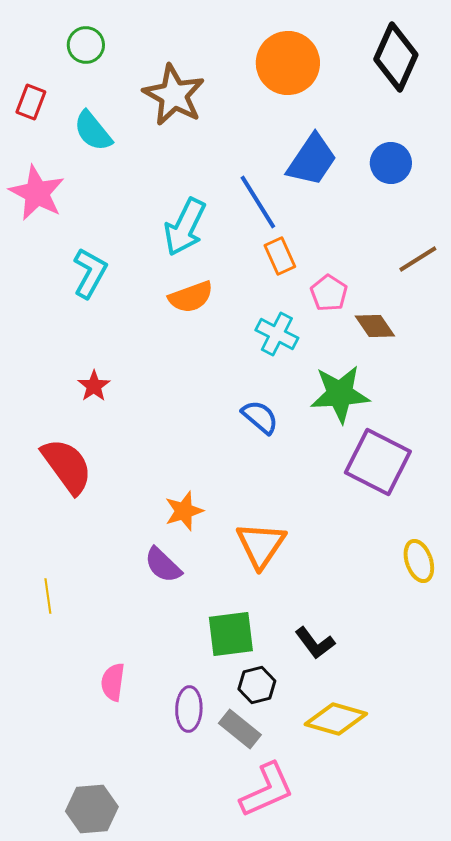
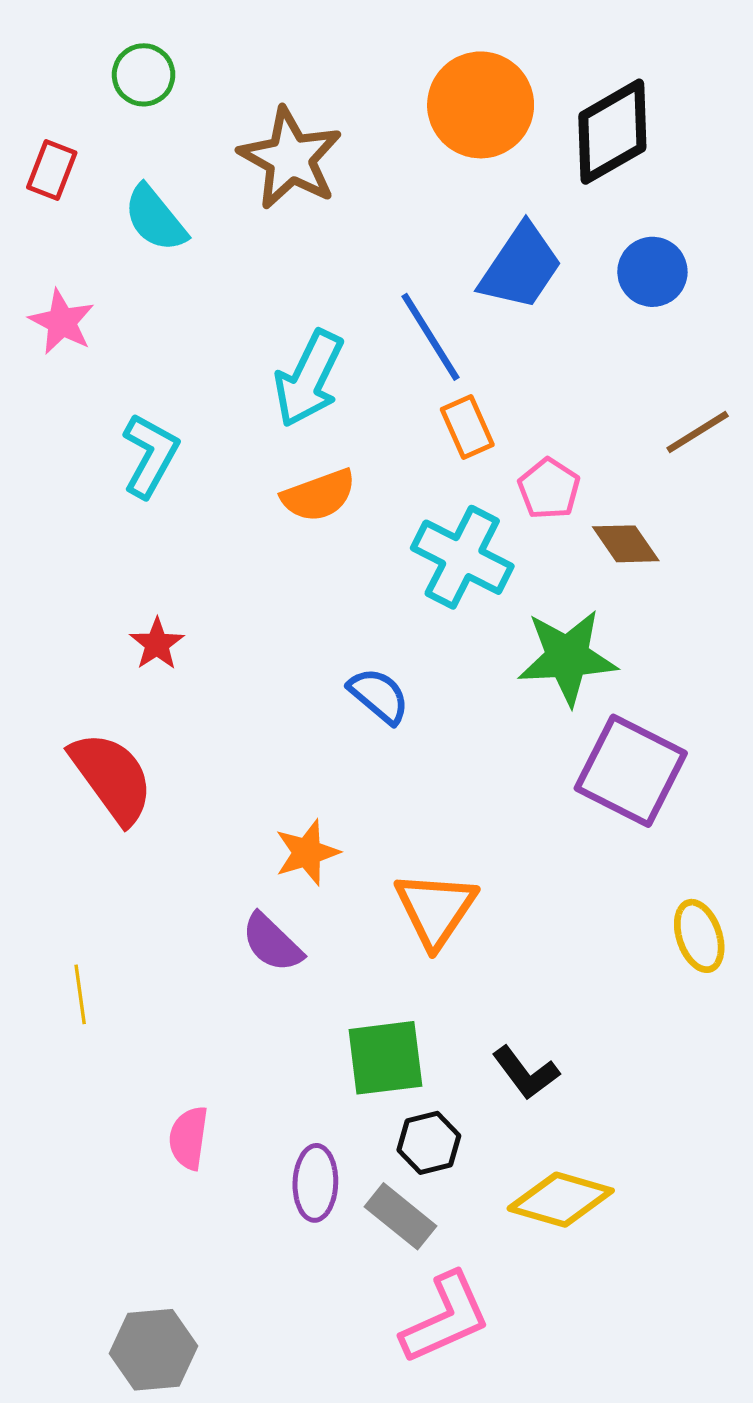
black diamond: (396, 57) -> (612, 132), moved, turned 36
pink star: (37, 193) -> (62, 322), size x0.7
cyan cross: (277, 334) -> (462, 557), size x1.4
blue semicircle: (260, 417) -> (379, 696), moved

